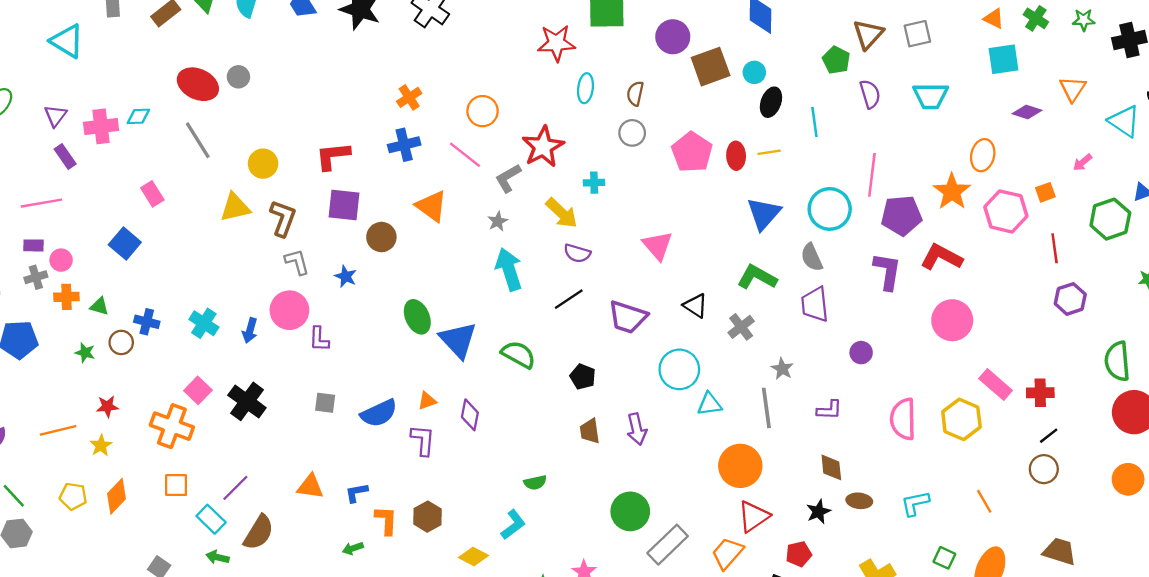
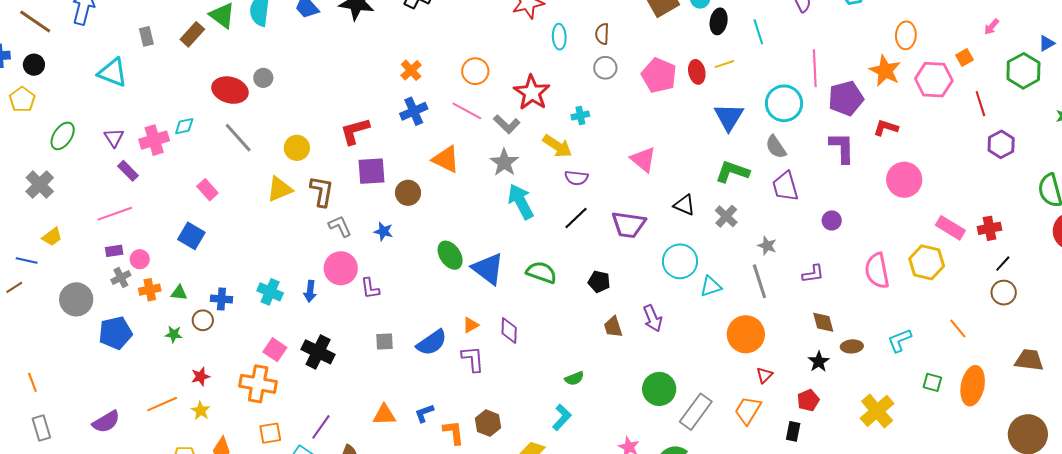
gray L-shape: (508, 178) -> (507, 124), turned -96
gray star: (498, 221) -> (504, 162), size x1.6
red L-shape: (941, 257) -> (886, 128), size x0.7
red triangle: (754, 516) -> (765, 375), size x0.6

